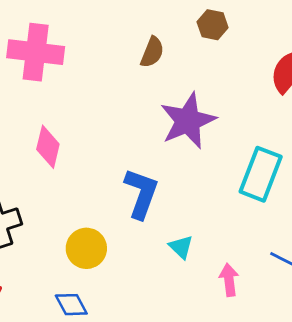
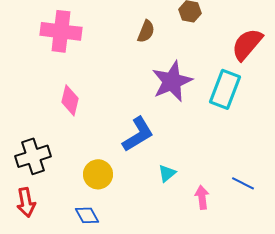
cyan rectangle: (261, 174) -> (225, 89), moved
blue L-shape: (141, 193) -> (138, 134), turned 39
cyan triangle: (181, 247) -> (167, 173), turned 36

